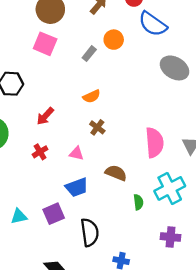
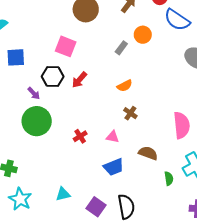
pink square: (45, 44) -> (66, 46), moved
red arrow: (45, 116) -> (79, 80), moved
purple square: (54, 214) -> (96, 207), moved, turned -30

